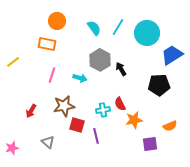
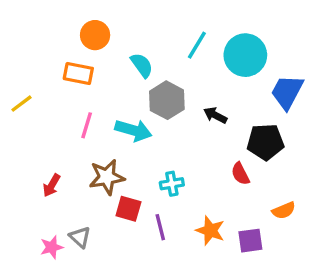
cyan semicircle: (94, 28) -> (142, 65), moved
blue trapezoid: (172, 55) -> (287, 92), turned -30
black arrow: (121, 69) -> (215, 115), moved, turned -32
cyan arrow: (80, 78) -> (133, 130), size x1.5
red semicircle: (120, 104) -> (240, 174), moved
orange star: (134, 120) -> (210, 230), moved, turned 30
pink star: (12, 148) -> (52, 247), moved

